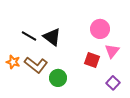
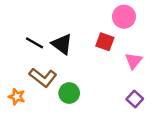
pink circle: (100, 29) -> (124, 17), moved
red square: (92, 60) -> (105, 42), moved
orange star: (13, 62) -> (17, 97), moved

